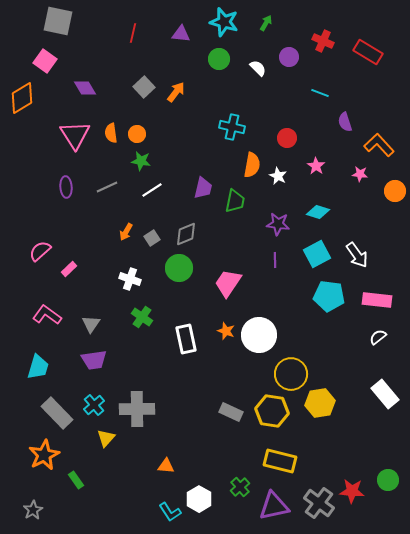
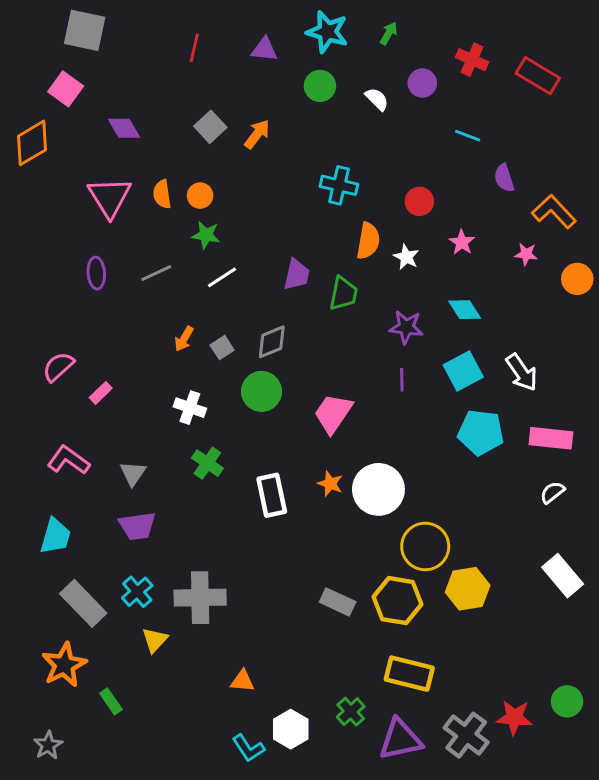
cyan diamond: (318, 212) -> (465, 310), turned 40

